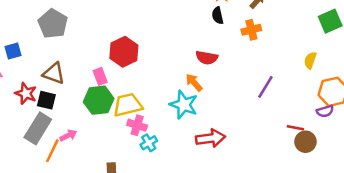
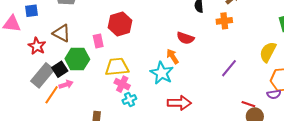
yellow semicircle: (310, 60) -> (268, 52), size x1.5
black square: (46, 100) -> (60, 69), moved, turned 35
green hexagon: (99, 100) -> (77, 59), moved

